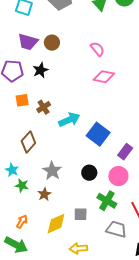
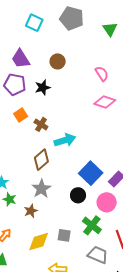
purple trapezoid: (28, 42) -> (21, 59), moved, turned 35
orange square: (22, 100) -> (21, 115), turned -32
brown cross: (44, 107) -> (41, 124), turned -32
blue square: (98, 134) -> (91, 173), moved
brown diamond: (28, 142) -> (41, 160), moved

